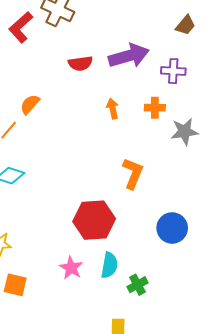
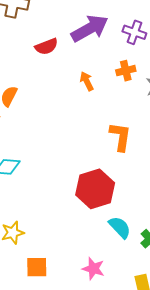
purple cross: (173, 71) -> (134, 32), turned 30
cyan semicircle: (109, 265) -> (120, 227), turned -40
pink star: (71, 268) -> (93, 269), moved

